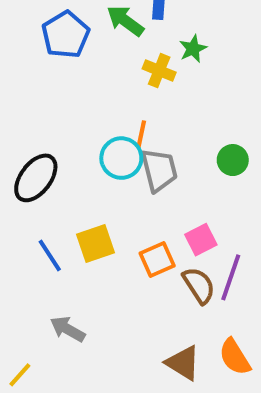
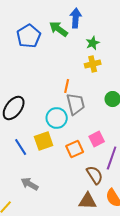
yellow cross: (159, 71) -> (93, 64), moved, turned -35
cyan circle: (121, 158) -> (57, 118), moved
brown semicircle: (199, 285) -> (95, 175), moved
brown triangle: (183, 363) -> (88, 201), turned -30

